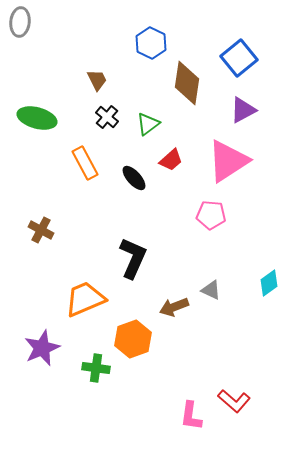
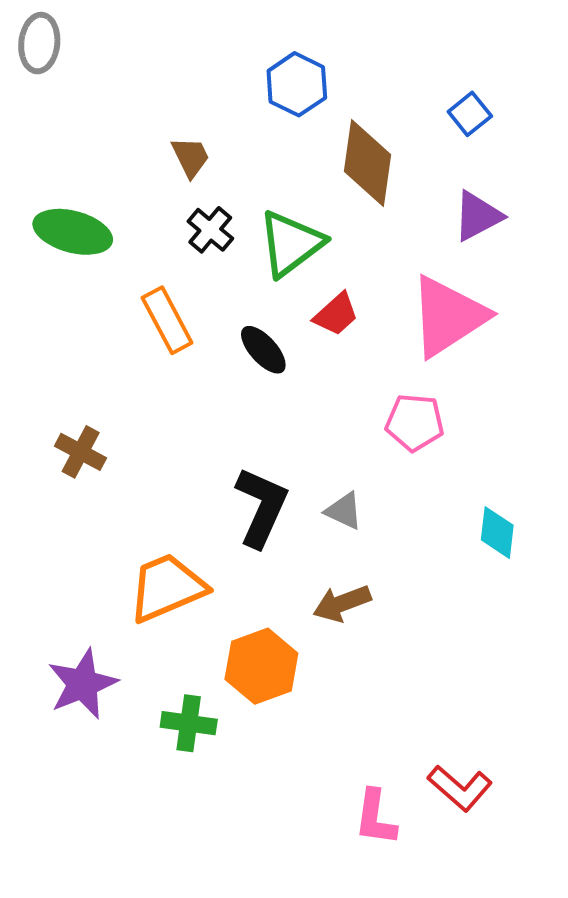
blue square: (239, 58) -> (470, 114), size x0.6
green triangle: (148, 124) -> (291, 244), size x1.5
cyan diamond: (269, 283) -> (497, 533), moved, turned -48
gray triangle: (211, 290) -> (344, 511), moved

